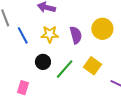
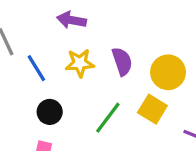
yellow circle: (102, 29) -> (168, 72), moved
black circle: (43, 62) -> (50, 112), moved

